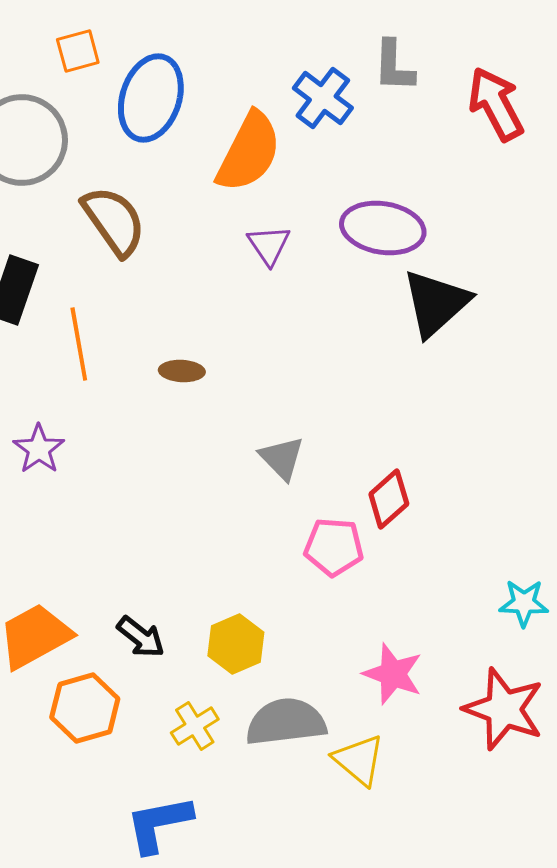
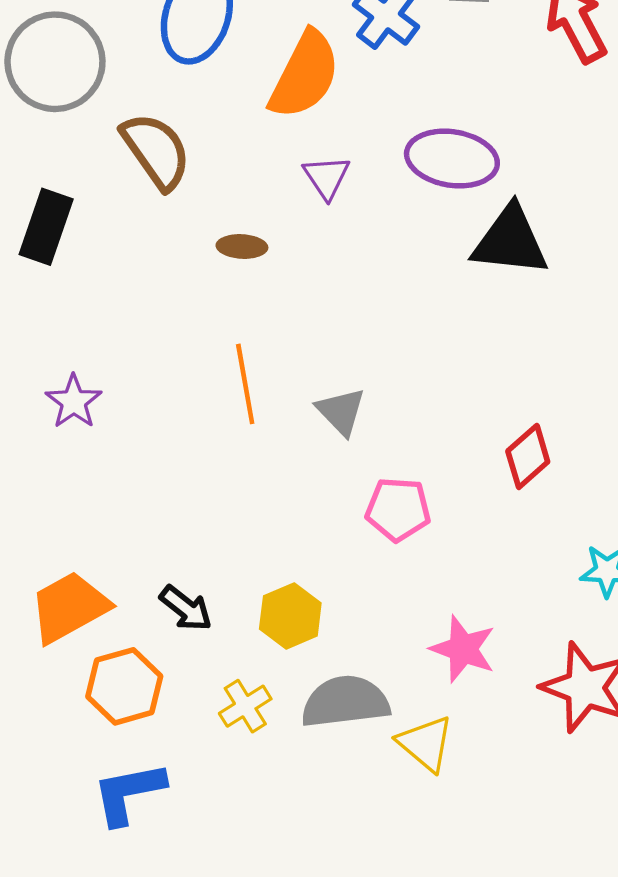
black triangle: (436, 303) -> (510, 241), turned 48
orange line: (79, 344) -> (245, 384), moved
brown ellipse: (182, 371) -> (242, 246), moved
red diamond: (389, 499) -> (528, 457), moved
blue L-shape: (159, 824) -> (129, 793), moved

